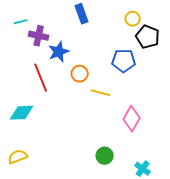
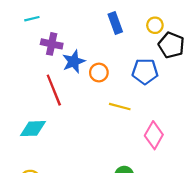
blue rectangle: (82, 14) -> (115, 23), moved
cyan line: (21, 22) -> (32, 19), moved
orange circle: (80, 74) -> (99, 73), moved

